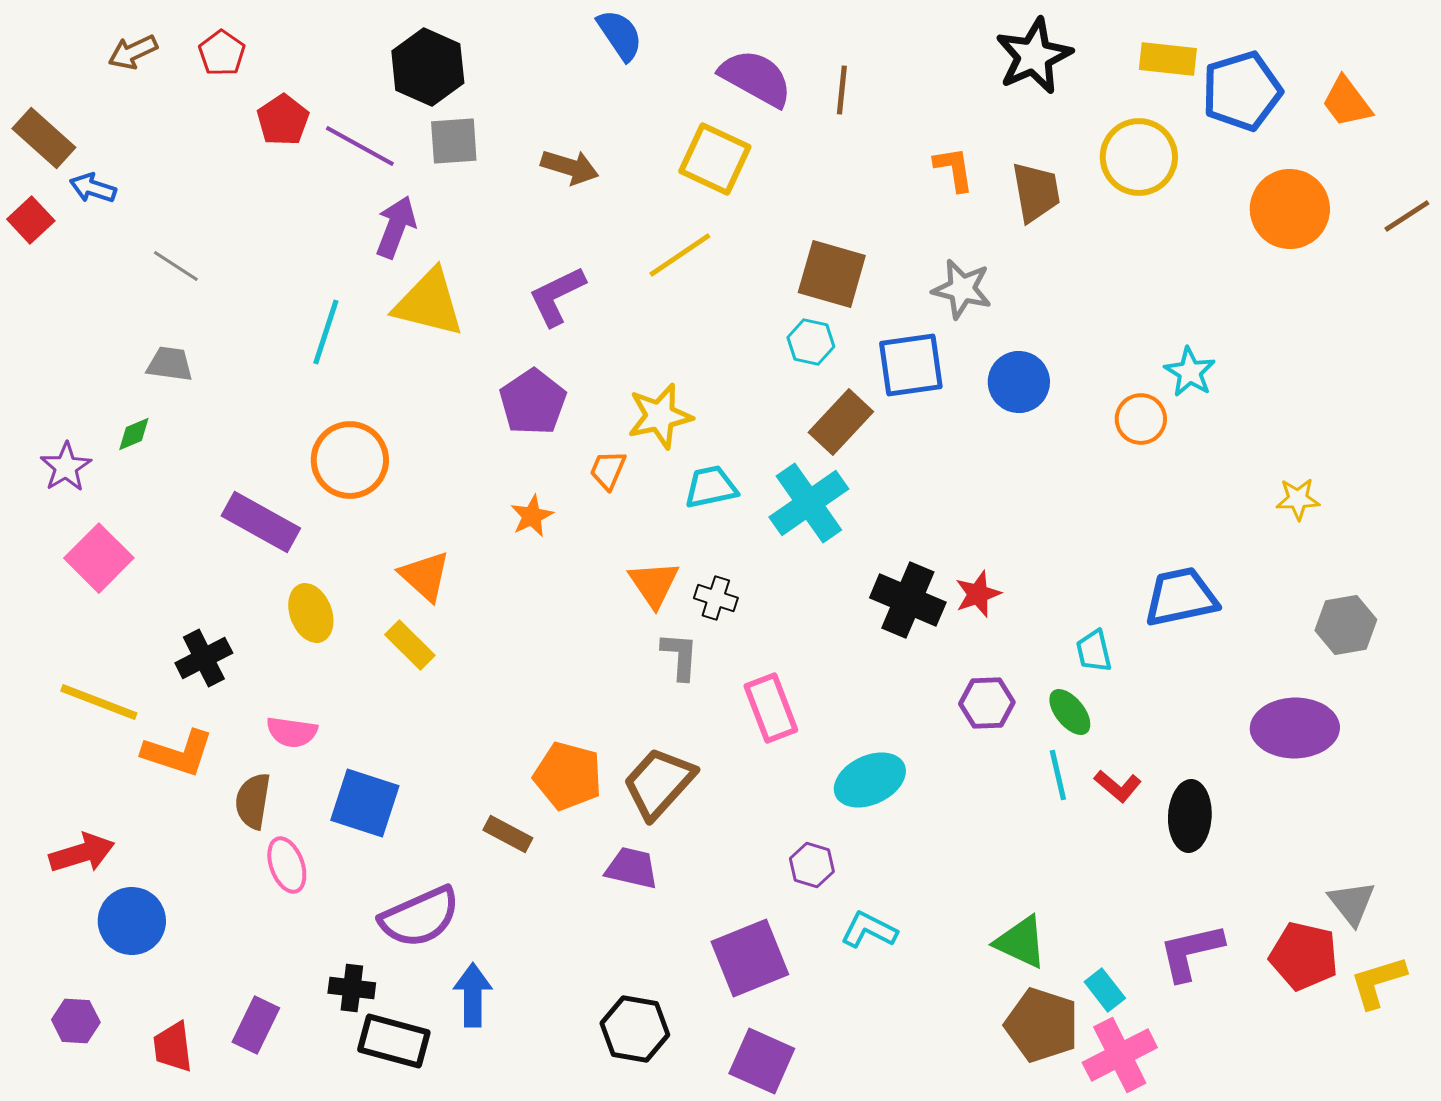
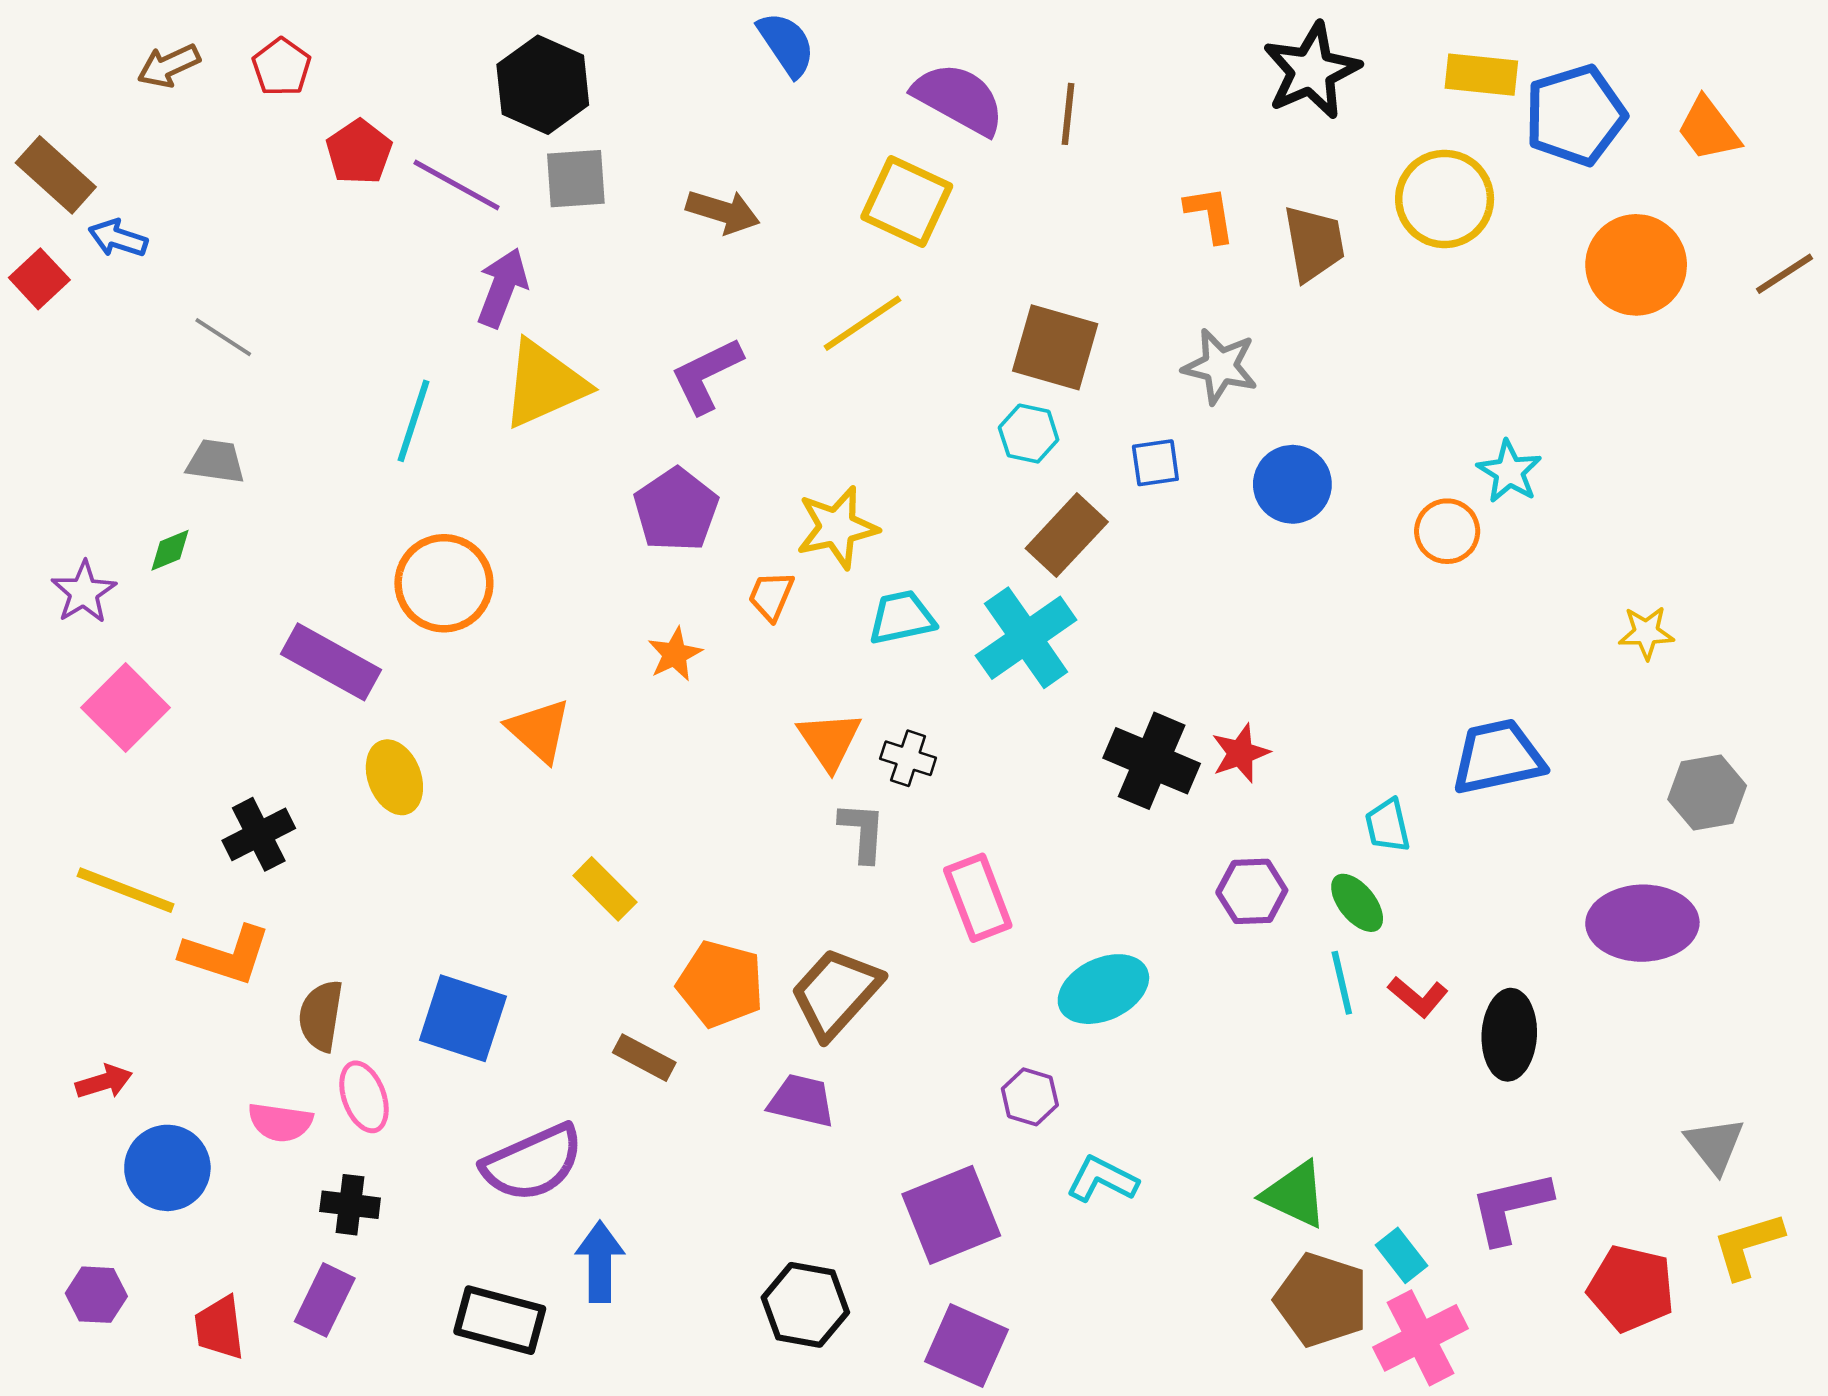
yellow triangle: (429, 303) -> (544, 384), turned -38
blue square: (911, 365) -> (1155, 463), size x0.6
yellow rectangle: (410, 645) -> (605, 889), moved
pink semicircle: (292, 732) -> (280, 1122), moved
red arrow: (82, 853) -> (104, 1082), size x0.7
red pentagon: (1304, 956) -> (1631, 1288), moved
black cross: (352, 988) -> (350, 1205), moved

